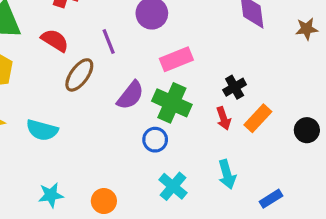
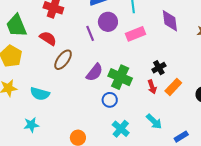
purple line: (109, 41) -> (90, 33), moved
pink rectangle: (176, 59) -> (136, 34), moved
cyan arrow: (227, 174) -> (154, 122), turned -30
cyan star: (51, 195) -> (31, 125), moved

